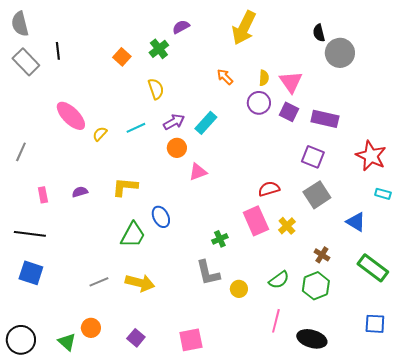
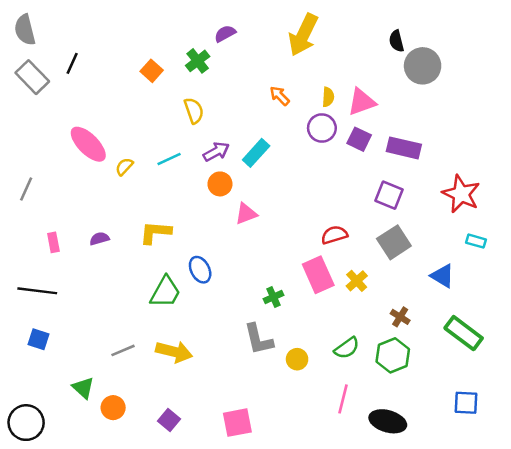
black line: (58, 51) -> (72, 63), turned 30
pink triangle: (291, 82) -> (362, 102), turned 45
blue square: (31, 273) -> (39, 339), size x0.7
green triangle: (67, 342) -> (83, 388), moved

